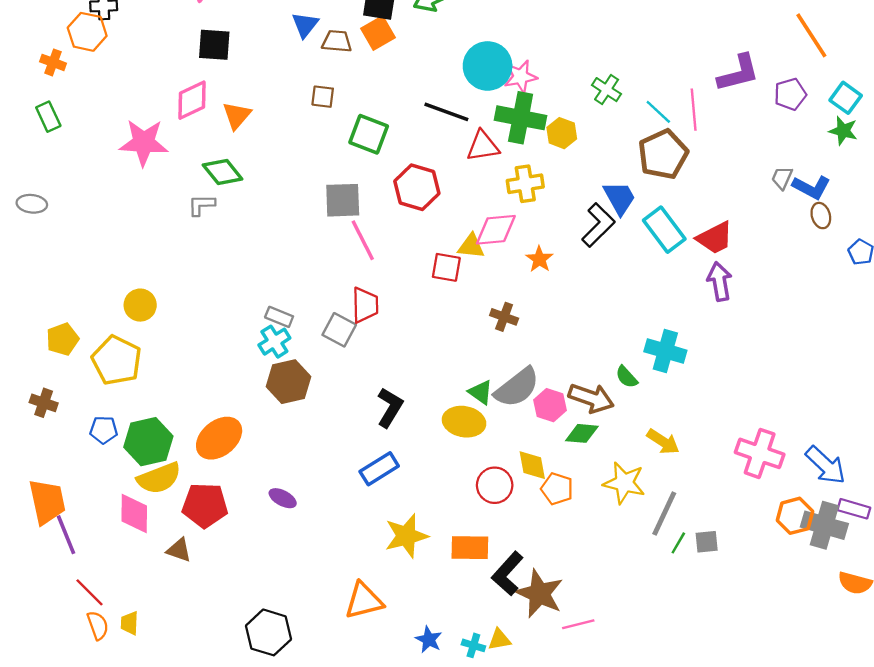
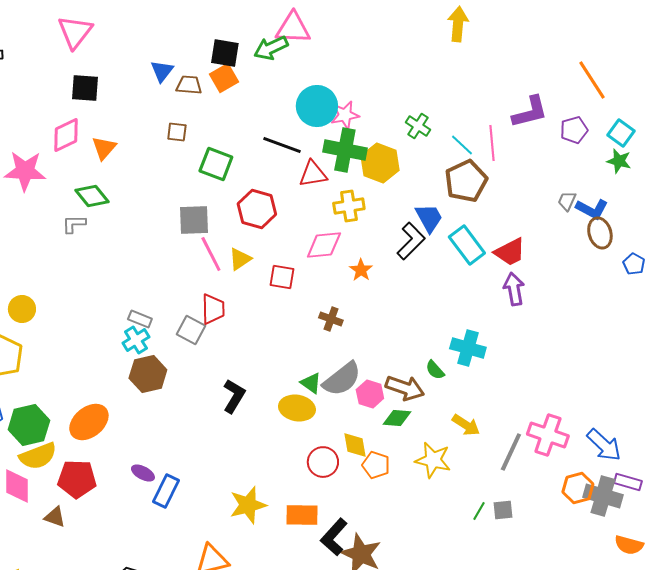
yellow hexagon: (562, 133) -> (380, 163), size x1.5
brown ellipse: (821, 216) -> (600, 233), size x1.4
yellow triangle: (471, 246) -> (240, 259), moved, turned -40
blue rectangle: (379, 469) -> (166, 491), moved, turned -32
gray line: (664, 513) -> (511, 452), moved

